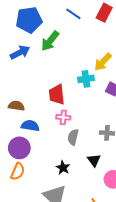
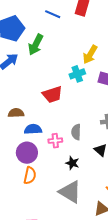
red trapezoid: (57, 95) -> (52, 94), turned -90
pink cross: (63, 117) -> (55, 141), moved

